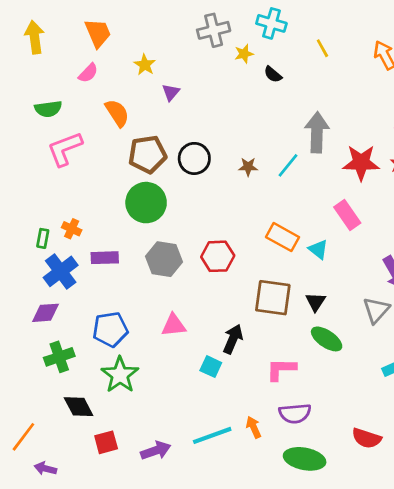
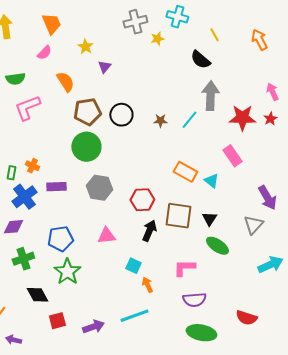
black semicircle: (273, 74) -> (200, 60), moved, size x1.5
red hexagon: (218, 256) -> (142, 200), moved
black arrow: (233, 339) -> (149, 231), moved
orange arrow: (254, 427) -> (147, 285), moved

